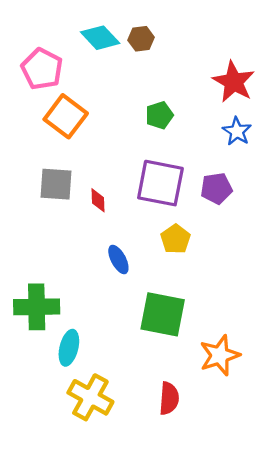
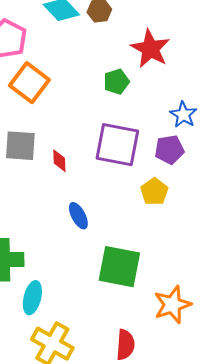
red star: (234, 82) -> (150, 49), moved
blue star: (237, 131) -> (183, 115), moved
yellow pentagon: (176, 239) -> (154, 192), moved

